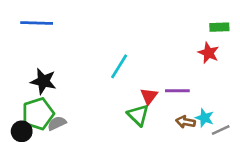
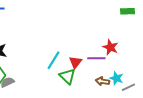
red star: (209, 53) -> (110, 47), moved
cyan line: (119, 66) -> (53, 60), moved

